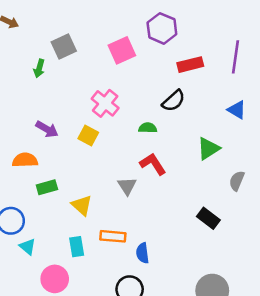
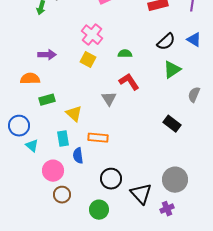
black semicircle: (174, 101) -> (166, 42), moved
purple arrow: (47, 129) -> (47, 55), turned -30
yellow square: (88, 136) -> (88, 60), moved
cyan rectangle: (77, 247) -> (63, 139), moved
blue semicircle: (143, 253) -> (78, 156), moved

